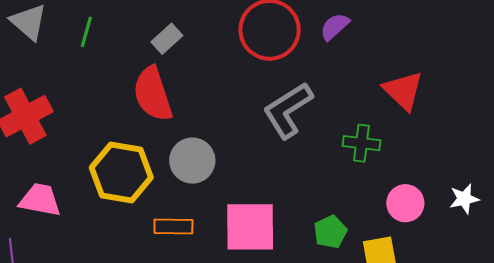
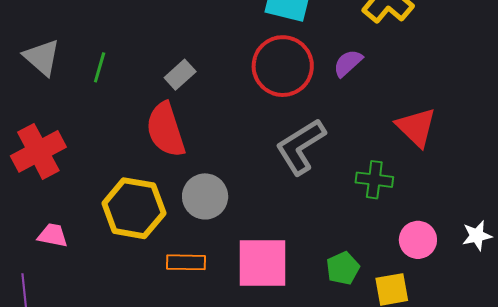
pink trapezoid: (40, 200) -> (53, 235), size x0.7

